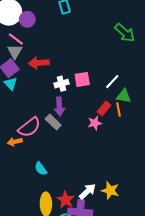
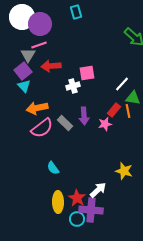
purple circle: (27, 19) -> (40, 24), size x1.5
pink line: (16, 39) -> (39, 45), moved, turned -56
pink square: (82, 79) -> (87, 73), moved
purple arrow: (59, 106) -> (84, 116), moved
orange arrow: (15, 142) -> (37, 108), moved, size x1.5
yellow star: (110, 190) -> (124, 171), moved

